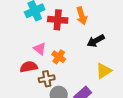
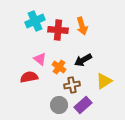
black arrow: (96, 41) -> (83, 60), moved
brown cross: (47, 79) -> (72, 85), moved

